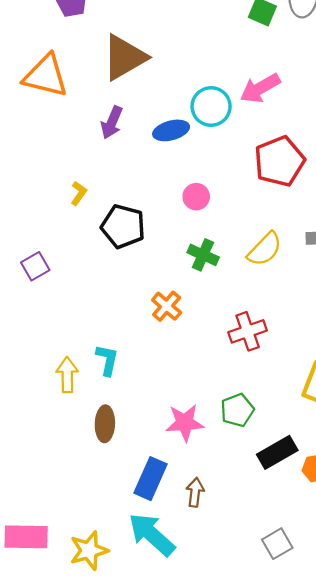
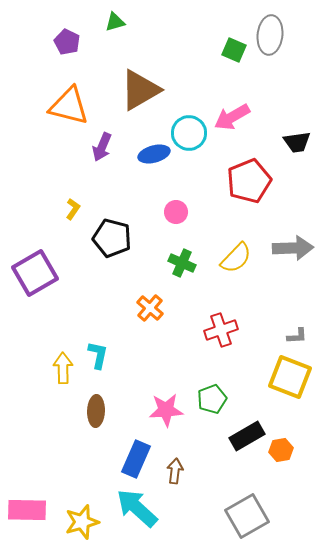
brown triangle: (124, 57) -> (140, 90), moved
orange triangle: (46, 76) -> (69, 106), moved
purple square: (35, 266) -> (35, 273), size x1.8
gray square: (277, 544) -> (247, 516), size x1.6

